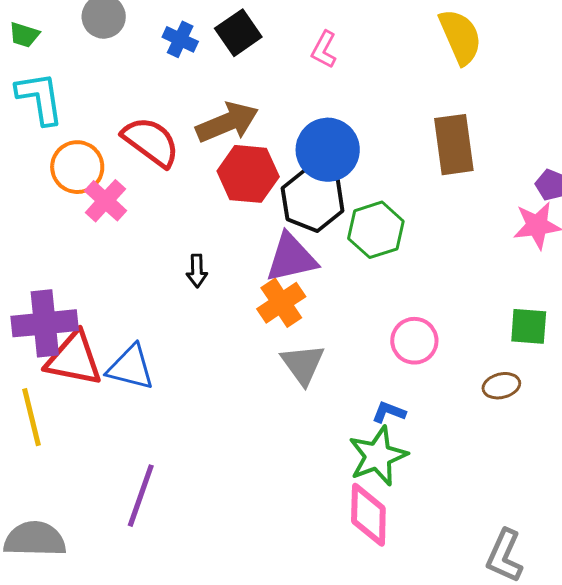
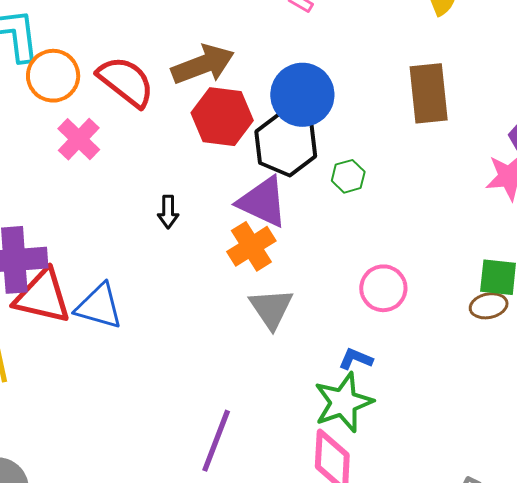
orange circle: (77, 167) -> (53, 76), moved
green hexagon: (376, 230) -> (348, 176), size x0.6
purple triangle: (291, 258) -> (263, 202), turned 36
brown ellipse: (501, 386) -> (489, 306), moved
purple line: (141, 496) -> (216, 441), moved

